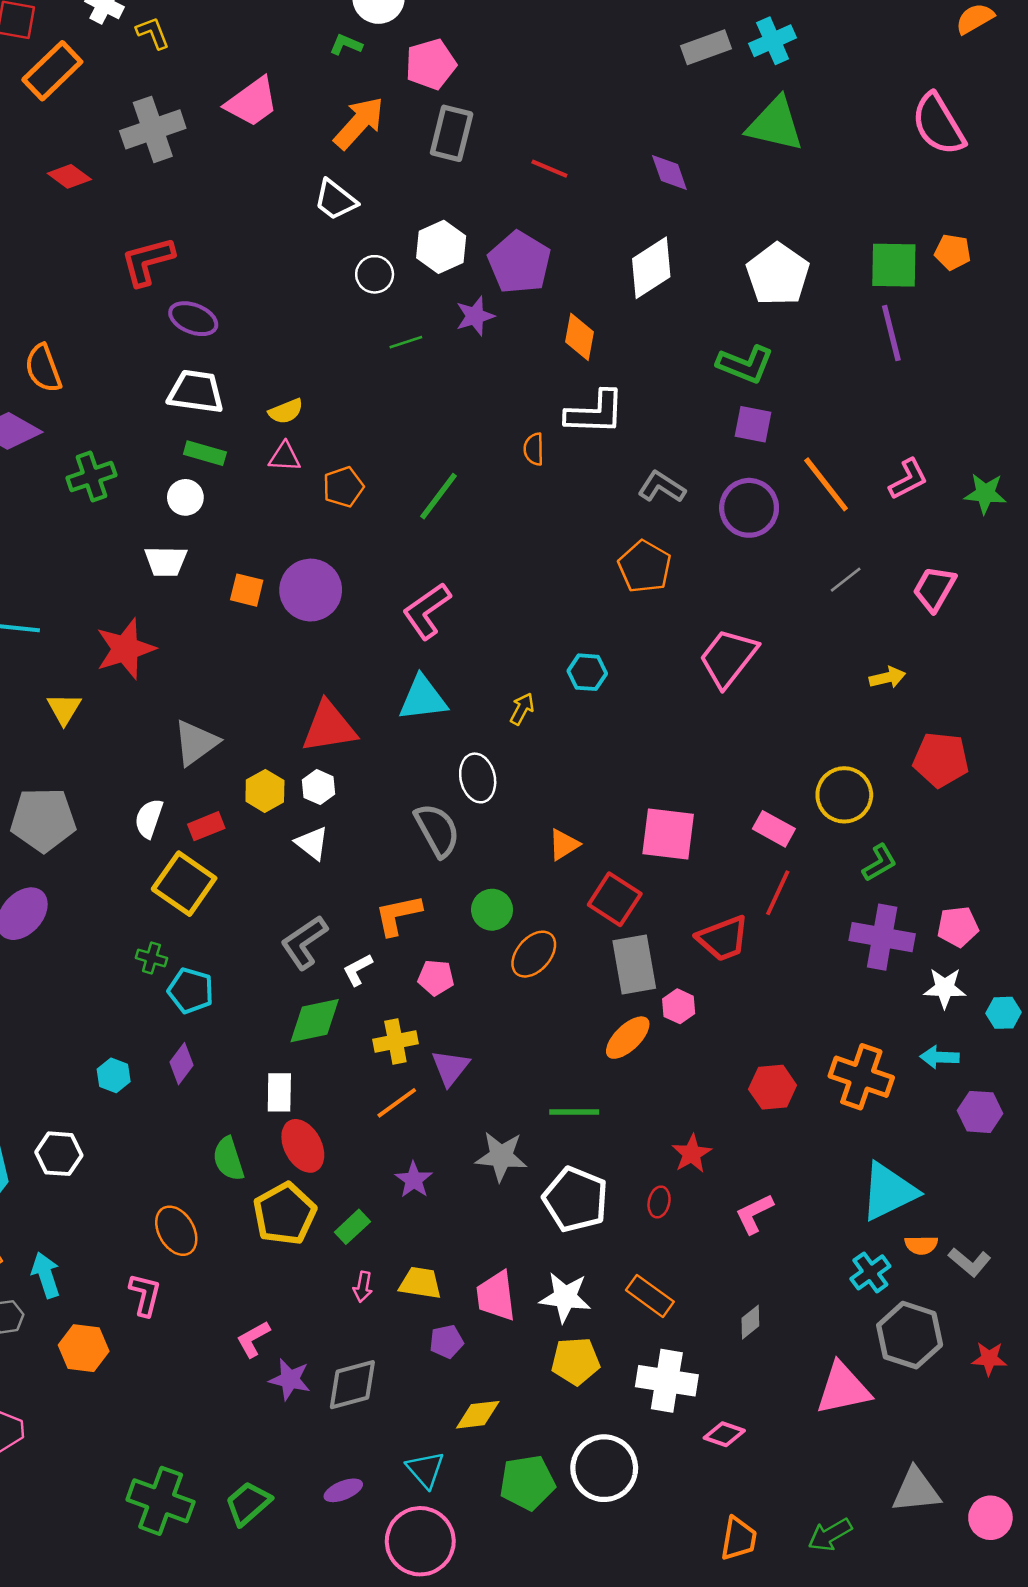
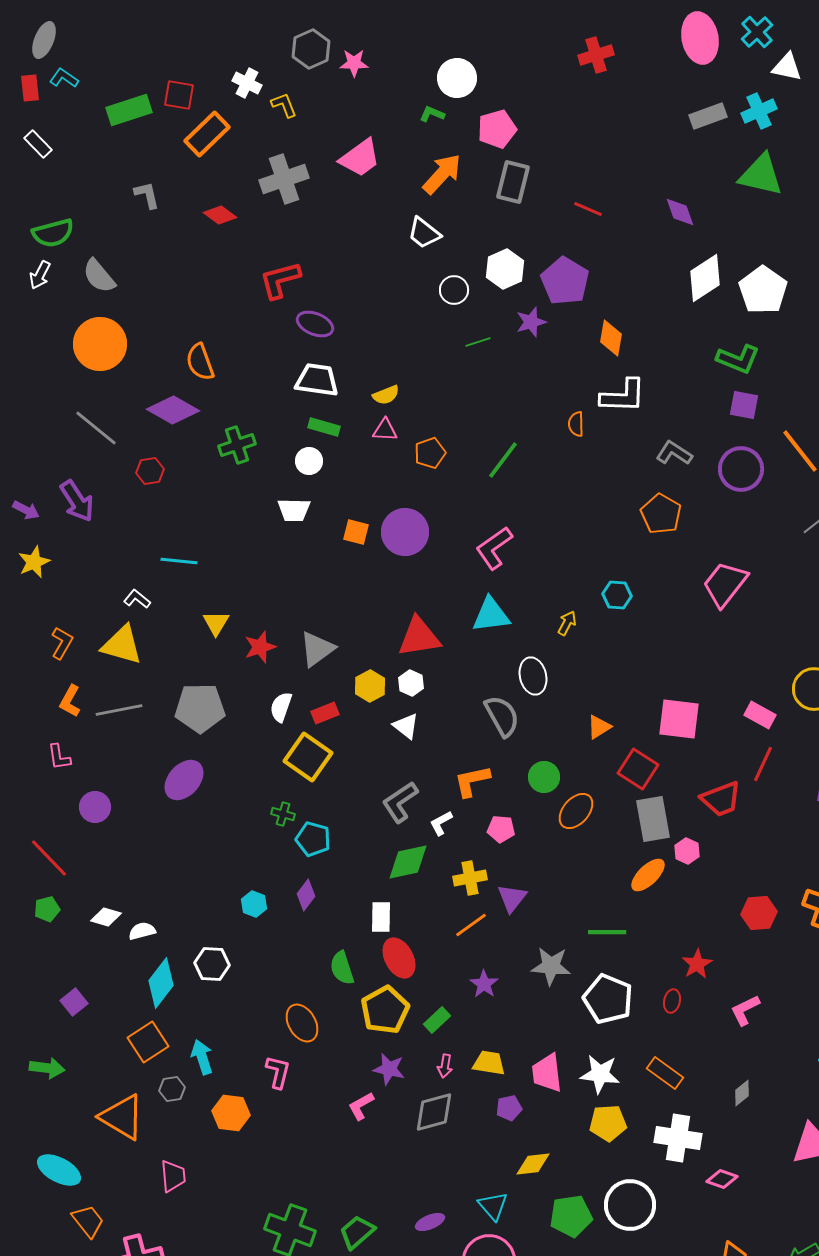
white diamond: (651, 268) -> (705, 278), moved
red star: (125, 649) -> (260, 647), moved, size x0.7
purple star: (290, 1379) -> (389, 1069), moved
gray diamond: (352, 1385) -> (434, 1112), moved

